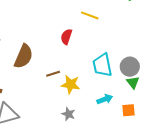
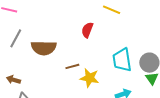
brown semicircle: (24, 56) -> (44, 48), turned 65

